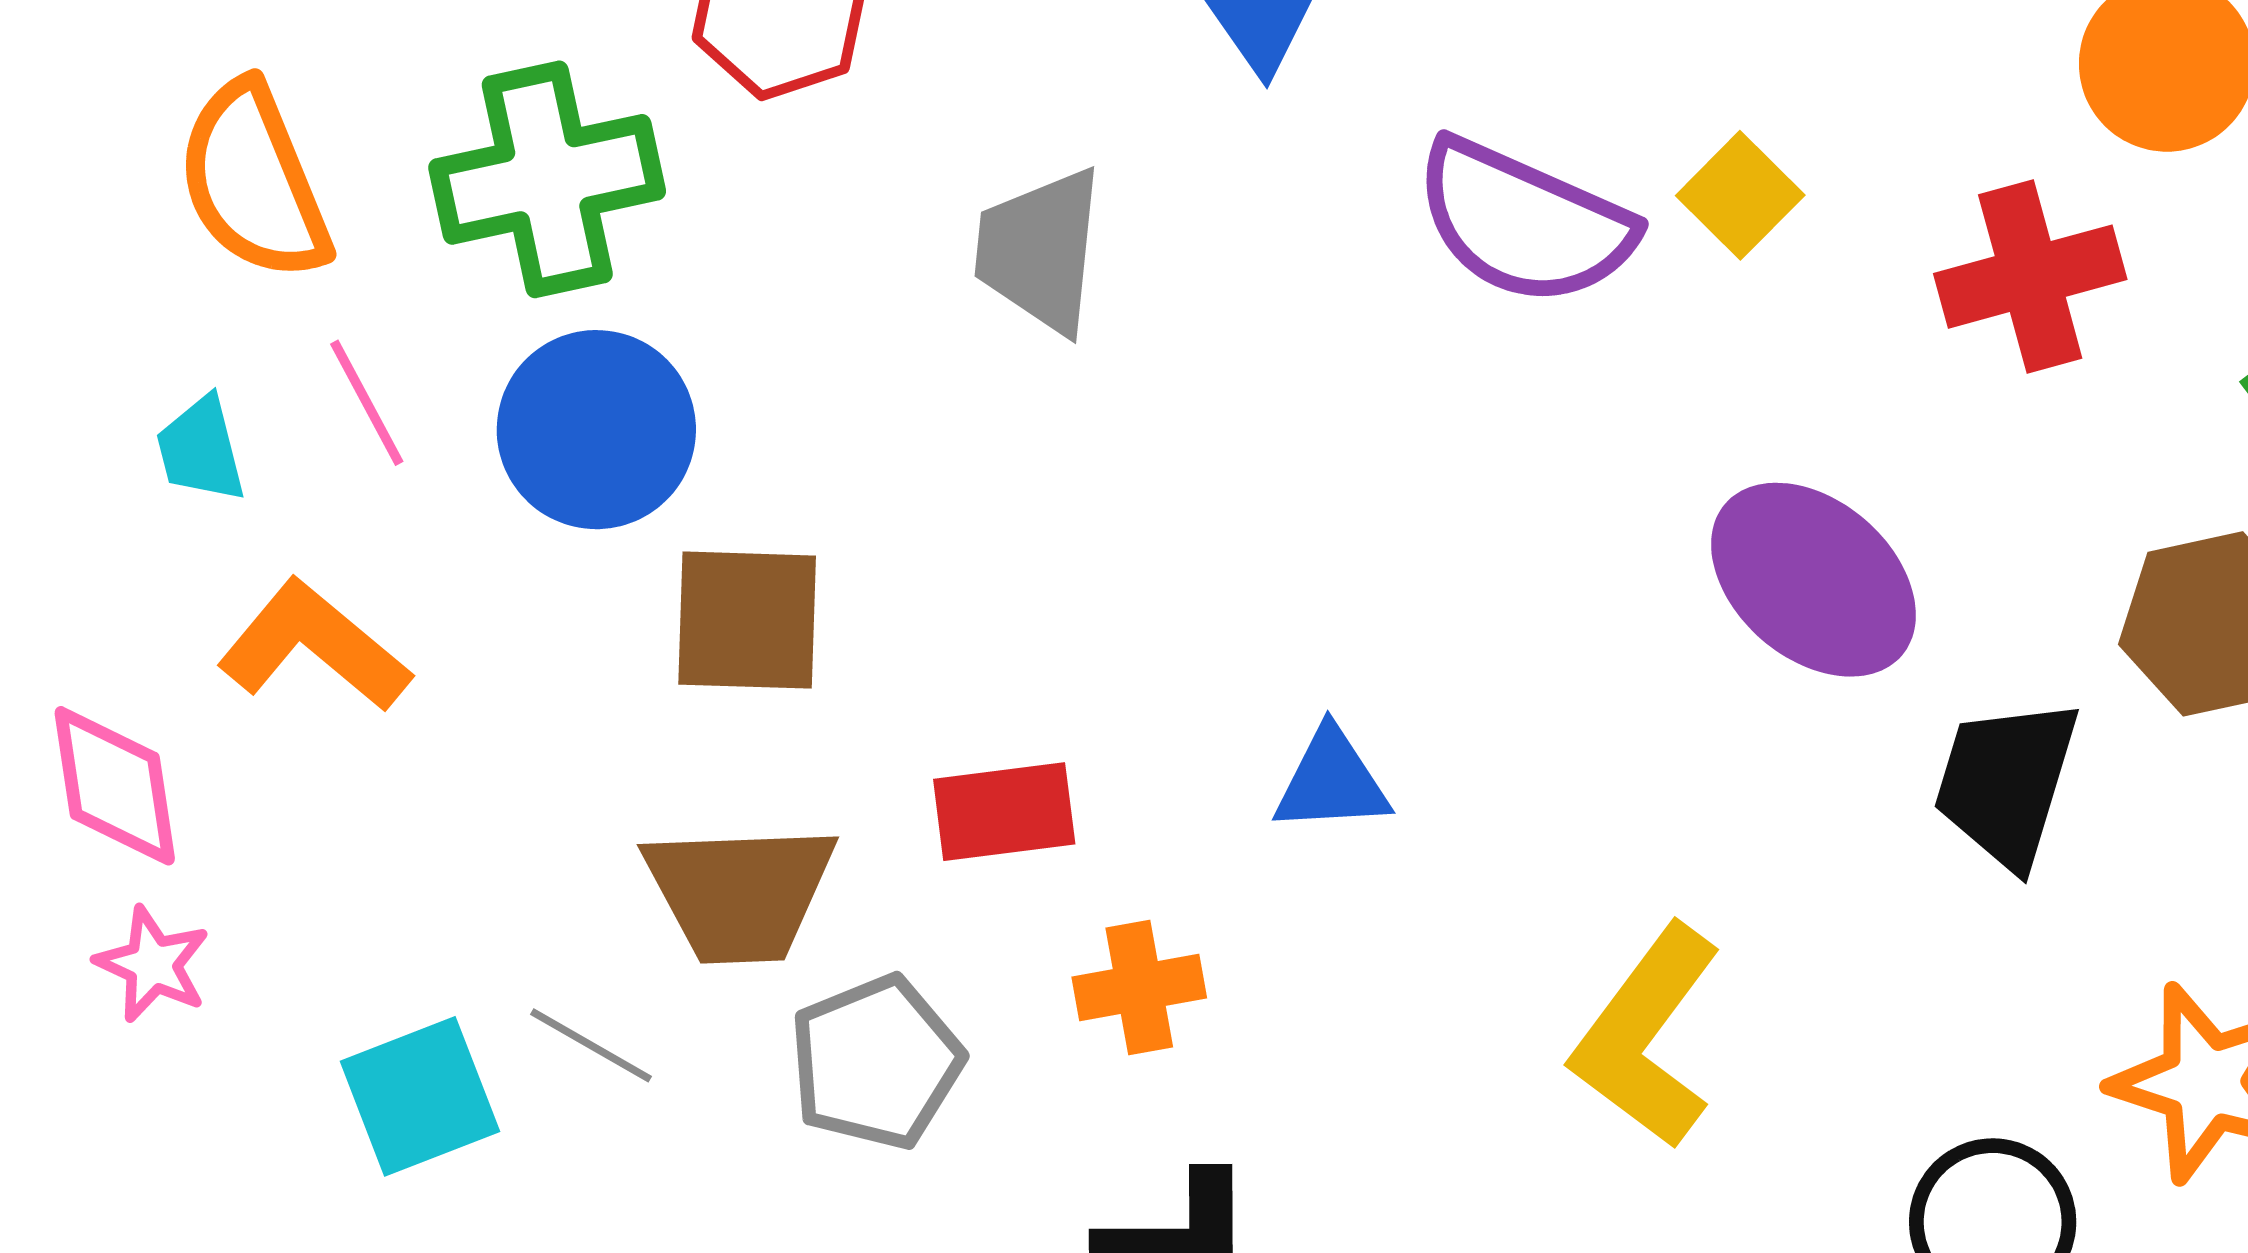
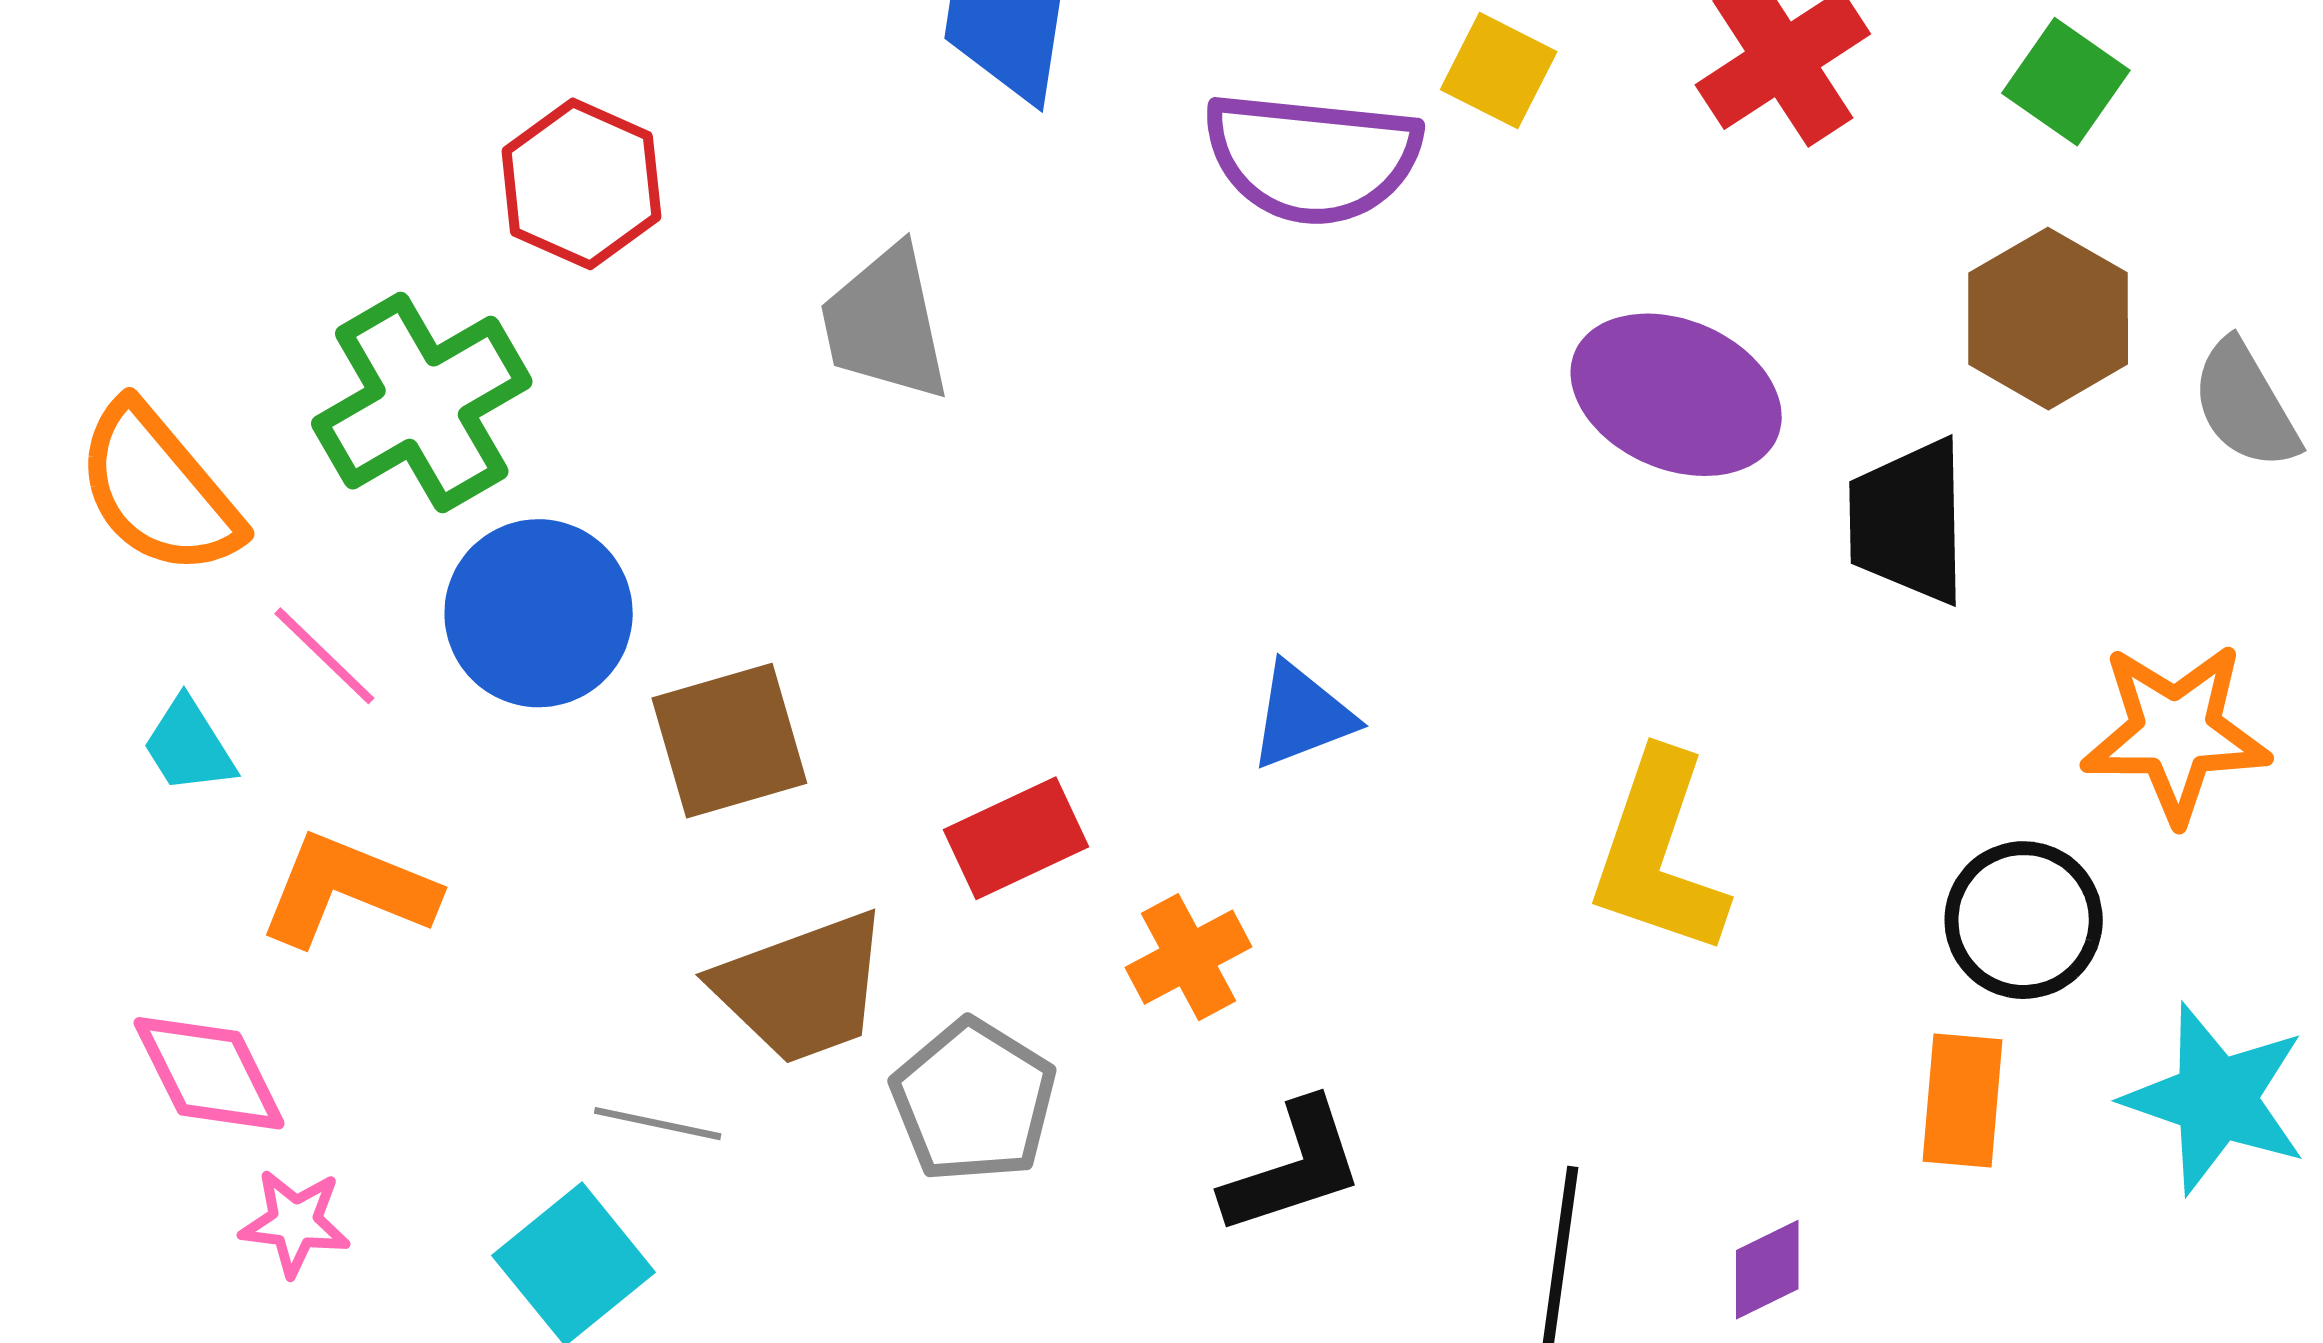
gray line: (591, 1045) -> (658, 1124), moved

